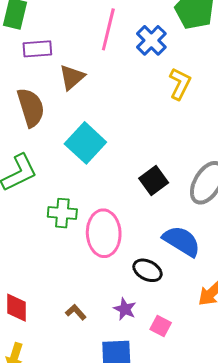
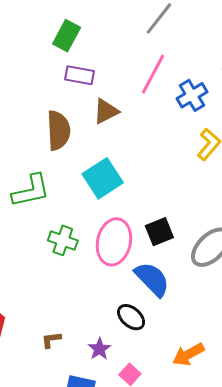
pink ellipse: (104, 233) -> (114, 242), moved
blue semicircle: (182, 241) -> (152, 279), moved
brown L-shape: (76, 312) -> (51, 340), turned -70

